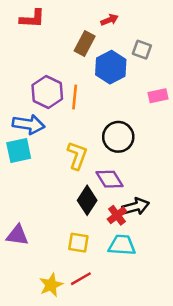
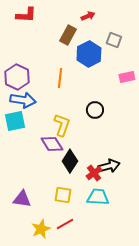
purple hexagon: (47, 92) -> (17, 77), moved
black circle: (118, 137) -> (95, 110), size x0.7
purple diamond: (110, 179) -> (52, 144), moved
purple triangle: (17, 235) -> (22, 199), moved

